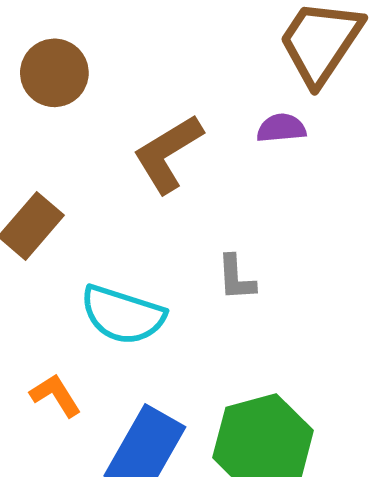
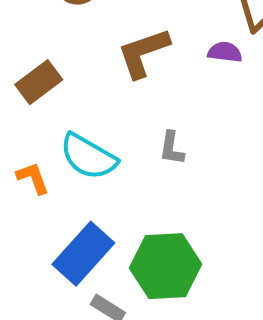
orange L-shape: (56, 395) -> (33, 178), moved

